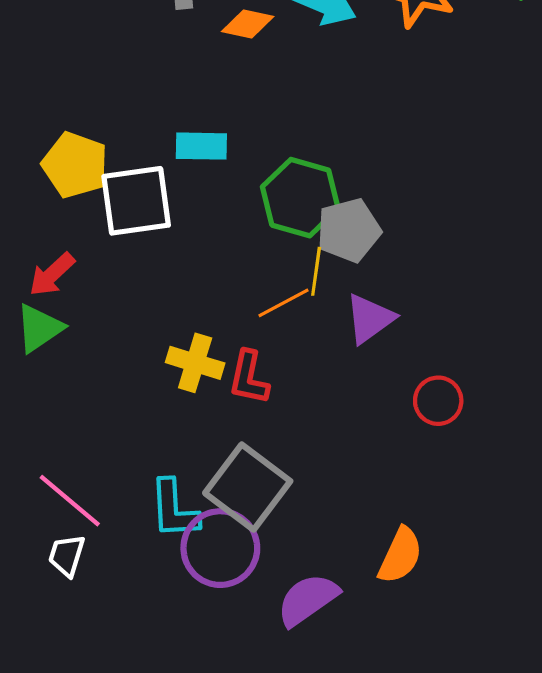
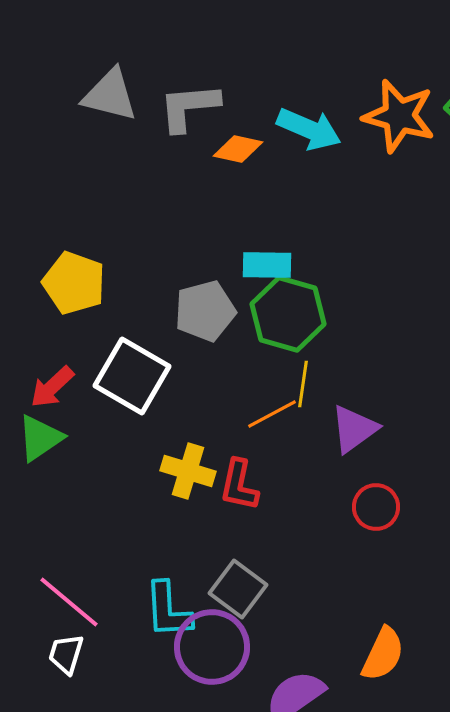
cyan rectangle: (201, 146) -> (267, 265), moved
white square: (136, 201) -> (132, 376), moved, turned 38
gray pentagon: (349, 230) -> (205, 311), moved
red circle: (438, 401) -> (376, 507), moved
gray square: (248, 487) -> (238, 589), size x0.7

